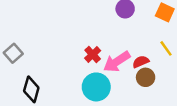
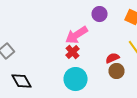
pink arrow: (117, 62) -> (76, 35), moved
black diamond: (31, 89) -> (22, 81), turned -45

